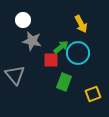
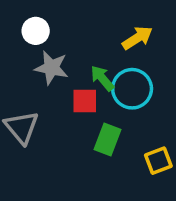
yellow arrow: (81, 24) -> (137, 38), turned -96
green arrow: (61, 47) -> (102, 78), turned -91

